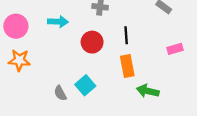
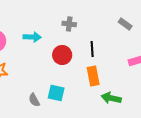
cyan square: (85, 85) -> (56, 93), turned -36

